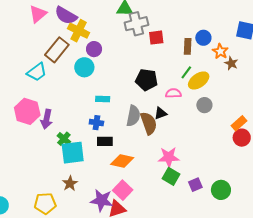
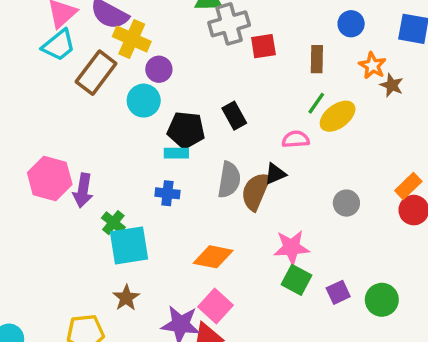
blue circle: (203, 38) -> (351, 24), moved
cyan trapezoid: (37, 72) -> (59, 45), moved
black pentagon: (146, 80) -> (186, 130), moved
gray circle: (204, 105) -> (346, 203), moved
brown semicircle: (149, 123) -> (256, 191), turned -135
black rectangle: (105, 141) -> (234, 116), moved, turned 63

